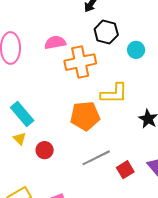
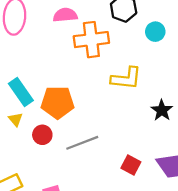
orange pentagon: (85, 116) -> (58, 102), moved
gray line: (96, 158) -> (82, 143), moved
red square: (125, 170) -> (131, 165), turned -36

